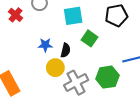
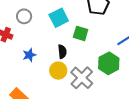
blue star: (45, 45) -> (29, 55), moved

